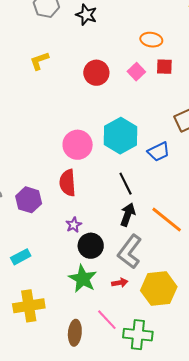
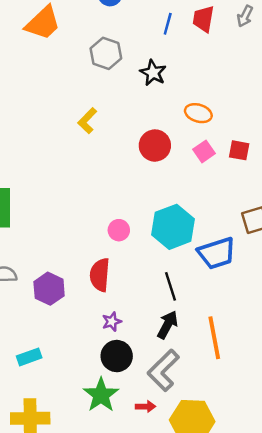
orange ellipse: (151, 40) -> (198, 113), moved
yellow L-shape: (39, 61) -> (87, 121), turned -35
pink circle: (78, 145) -> (119, 230), size x0.6
blue trapezoid: (159, 152) -> (217, 253), size x1.4
orange line: (167, 220) -> (214, 338), turned 32
purple star: (74, 225) -> (112, 322), moved

